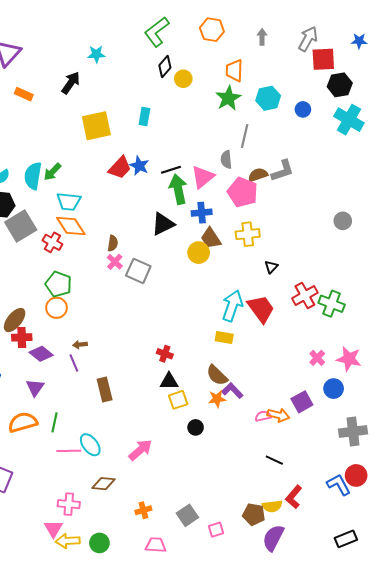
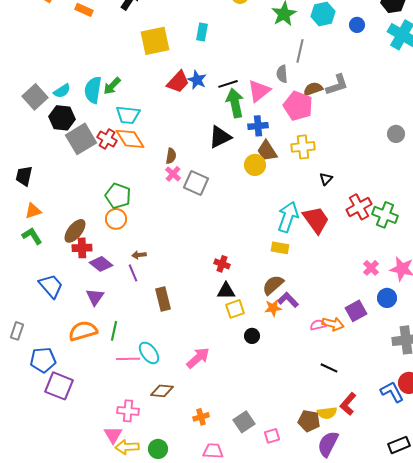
red cross: (52, 242) -> (107, 139), moved
brown semicircle: (217, 375) -> (273, 285), turned 95

